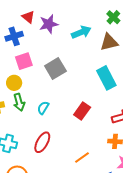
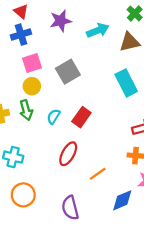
red triangle: (28, 17) -> (21, 11), moved
yellow circle: (14, 83) -> (32, 86), moved
red rectangle: (82, 111) -> (81, 117), moved
red ellipse: (42, 142) -> (68, 154), moved

